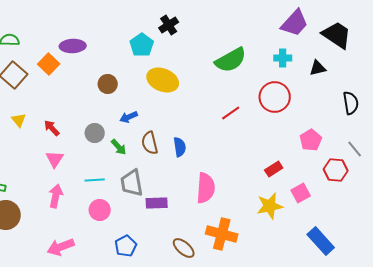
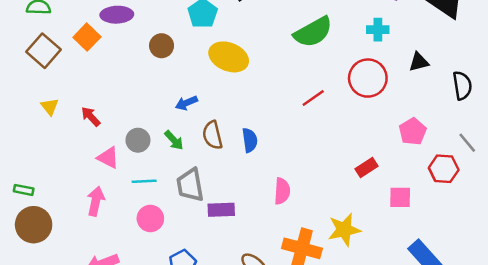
black triangle: (318, 68) -> (419, 62), moved
brown circle: (108, 84) -> (162, 46), moved
gray circle: (95, 133) -> (138, 140), moved
pink triangle: (55, 159) -> (108, 158), moved, turned -36
pink semicircle: (206, 188) -> (282, 191), size x0.7
pink square: (301, 193) -> (400, 197), turned 30
yellow star: (270, 206) -> (344, 230), moved

